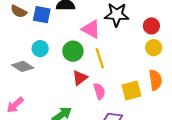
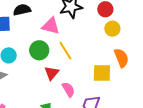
yellow square: (132, 90) -> (102, 73), turned 30
pink semicircle: (99, 91) -> (68, 89), moved

